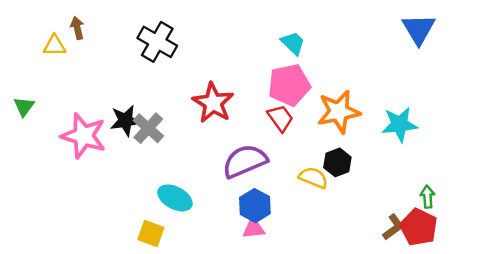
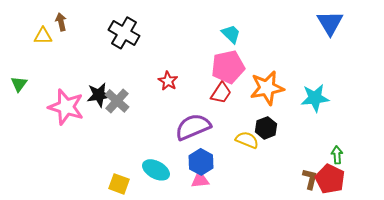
red star: (213, 103) -> (168, 81), size x0.6
red trapezoid: (280, 118) -> (221, 93), turned 70
cyan ellipse: (175, 198) -> (156, 170), moved
brown L-shape: (393, 227) -> (310, 179), turned -40

